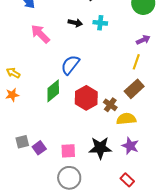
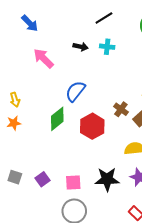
yellow arrow: (13, 73) -> (15, 100), turned -136
brown cross: (110, 105) -> (121, 109), moved
gray square: (22, 142) -> (15, 177), moved, turned 32

